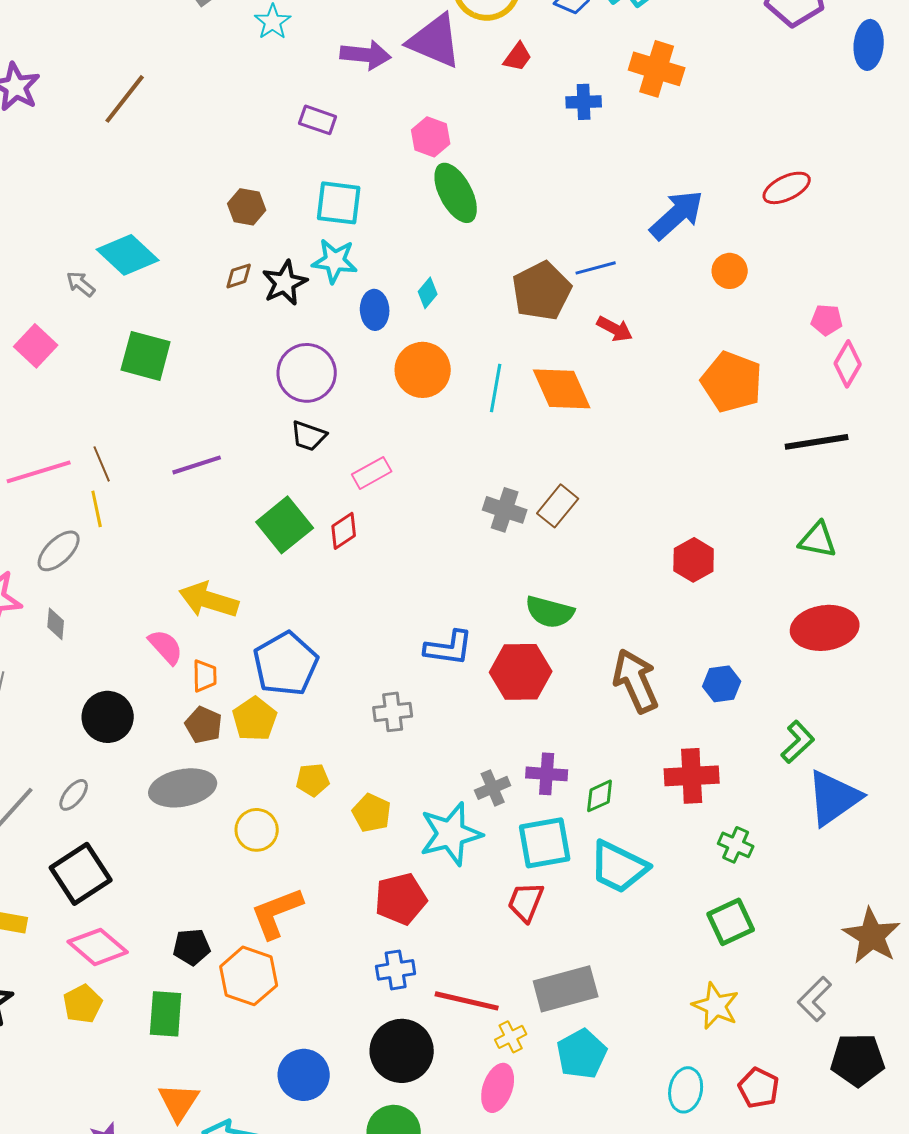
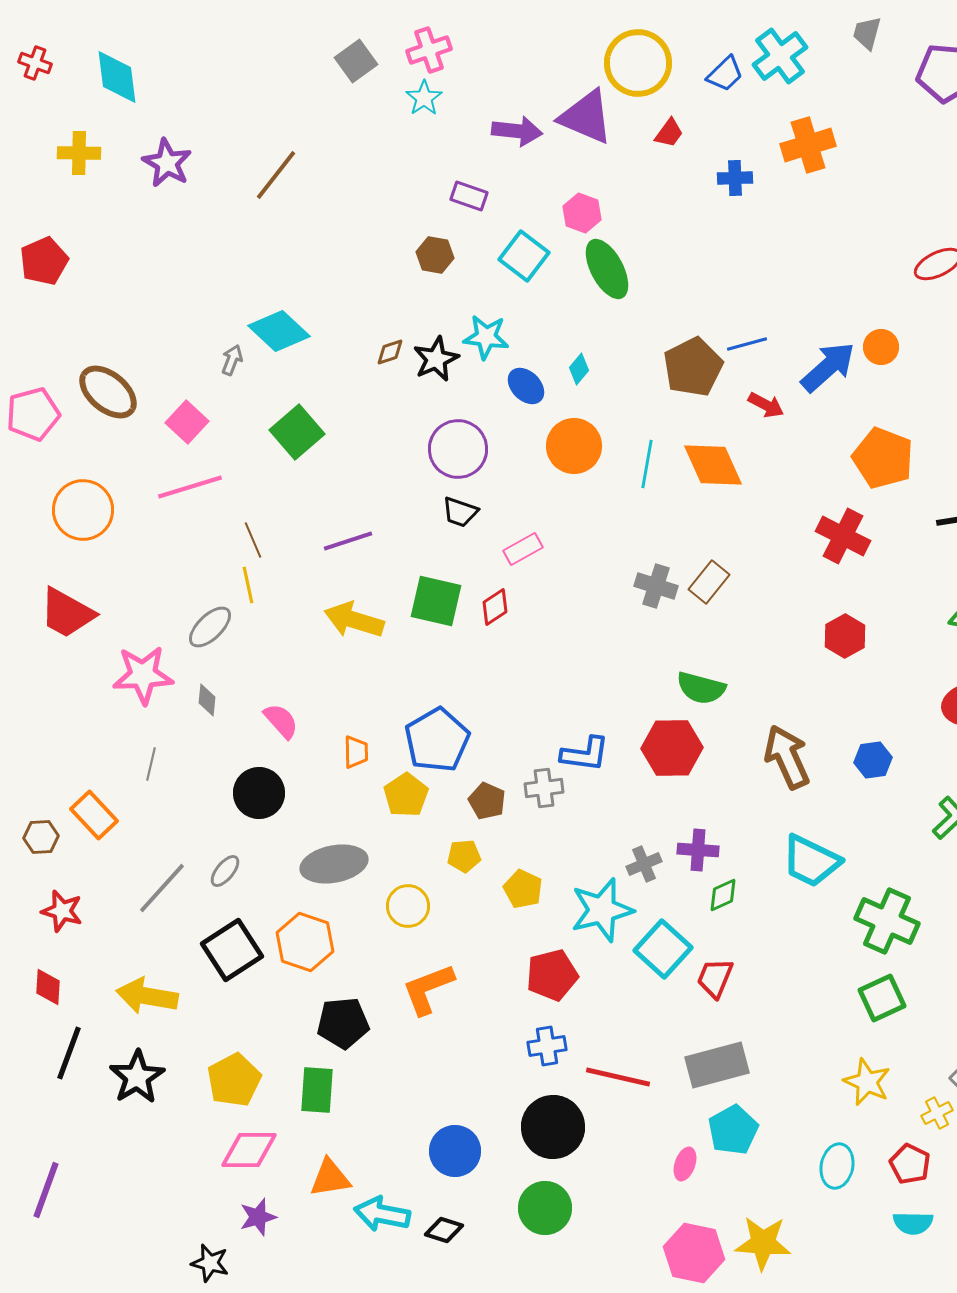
orange cross: (657, 69) -> (808, 145), turned -34
cyan square: (339, 203) -> (524, 256), moved, turned 30
brown hexagon: (247, 207) -> (435, 255), moved
blue arrow: (677, 215) -> (828, 367), moved
gray arrow: (81, 284) -> (232, 360), turned 72
blue ellipse: (375, 310) -> (526, 386), turned -42
green square: (146, 356) -> (297, 432), turned 34
pink line: (39, 472) -> (190, 487), moved
green square: (285, 525) -> (436, 601), turned -38
yellow arrow: (209, 600) -> (354, 620), moved
pink semicircle: (166, 647) -> (281, 721), moved
blue L-shape: (449, 648) -> (585, 754), moved
brown pentagon: (204, 725) -> (487, 801), moved
red cross: (692, 776) -> (843, 536), moved, turned 30
green diamond: (600, 796) -> (723, 895), moved
cyan square: (545, 843) -> (663, 949), moved, turned -38
green cross: (736, 845) -> (887, 921), size x1.8
cyan trapezoid: (619, 867) -> (811, 861), moved
red trapezoid: (526, 902) -> (715, 978), moved
pink diamond: (98, 947) -> (249, 1150), moved, turned -40
black pentagon: (192, 947) -> (343, 1023), size x1.4
orange hexagon: (249, 976) -> (305, 942), moved
yellow pentagon: (83, 1004) -> (234, 1080), size x1.4
yellow cross: (511, 1037) -> (937, 1113), moved
pink ellipse: (498, 1088) -> (685, 1164), moved, size x0.7
orange triangle: (179, 1102) -> (330, 1178), turned 48

